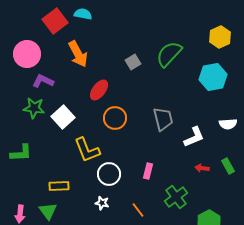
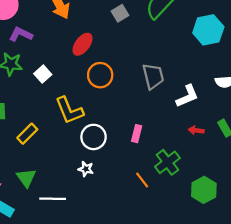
white square: (63, 117) -> (43, 74), size x0.7
yellow rectangle: (59, 186) -> (27, 134), moved, turned -42
orange line: (138, 210) -> (142, 180), moved

